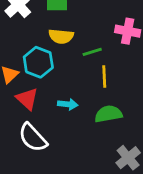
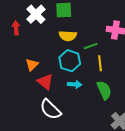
cyan hexagon: (38, 62) -> (70, 61), moved
green semicircle: (108, 114) -> (104, 90), turned 78

